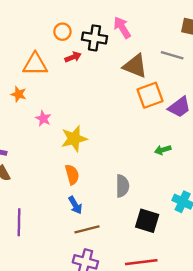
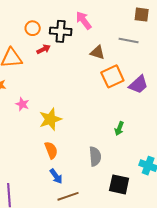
brown triangle: (135, 66) -> (97, 52), size x0.7
green arrow: (163, 150) -> (119, 128), moved, turned -48

